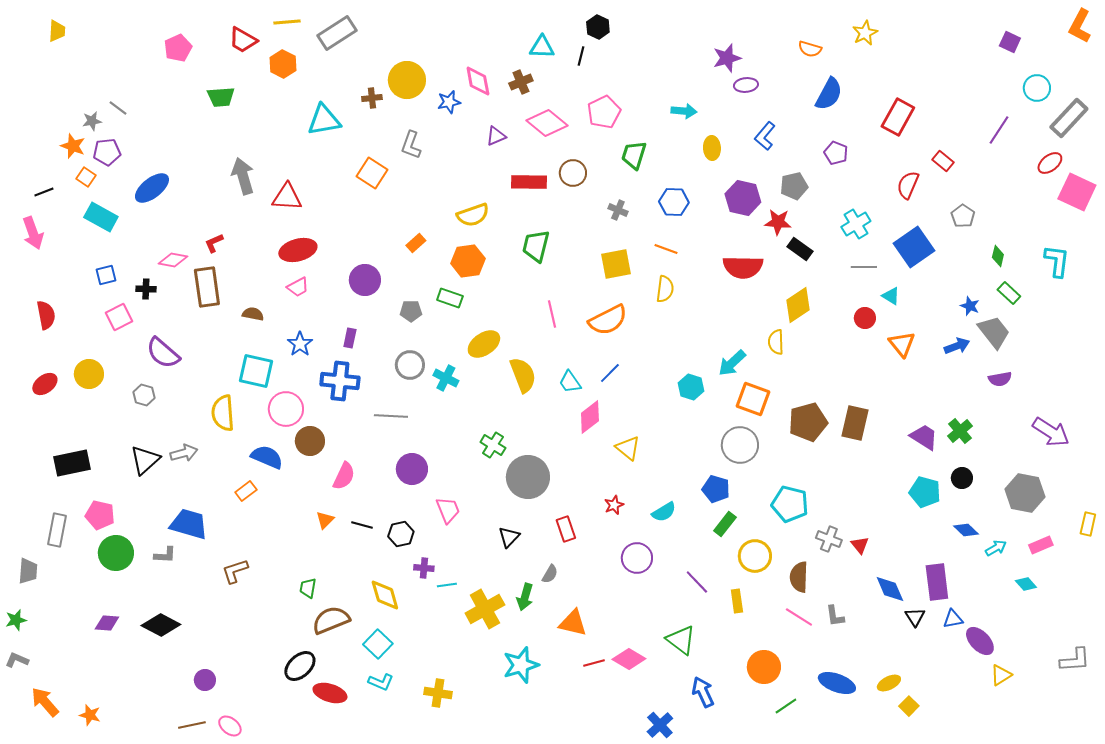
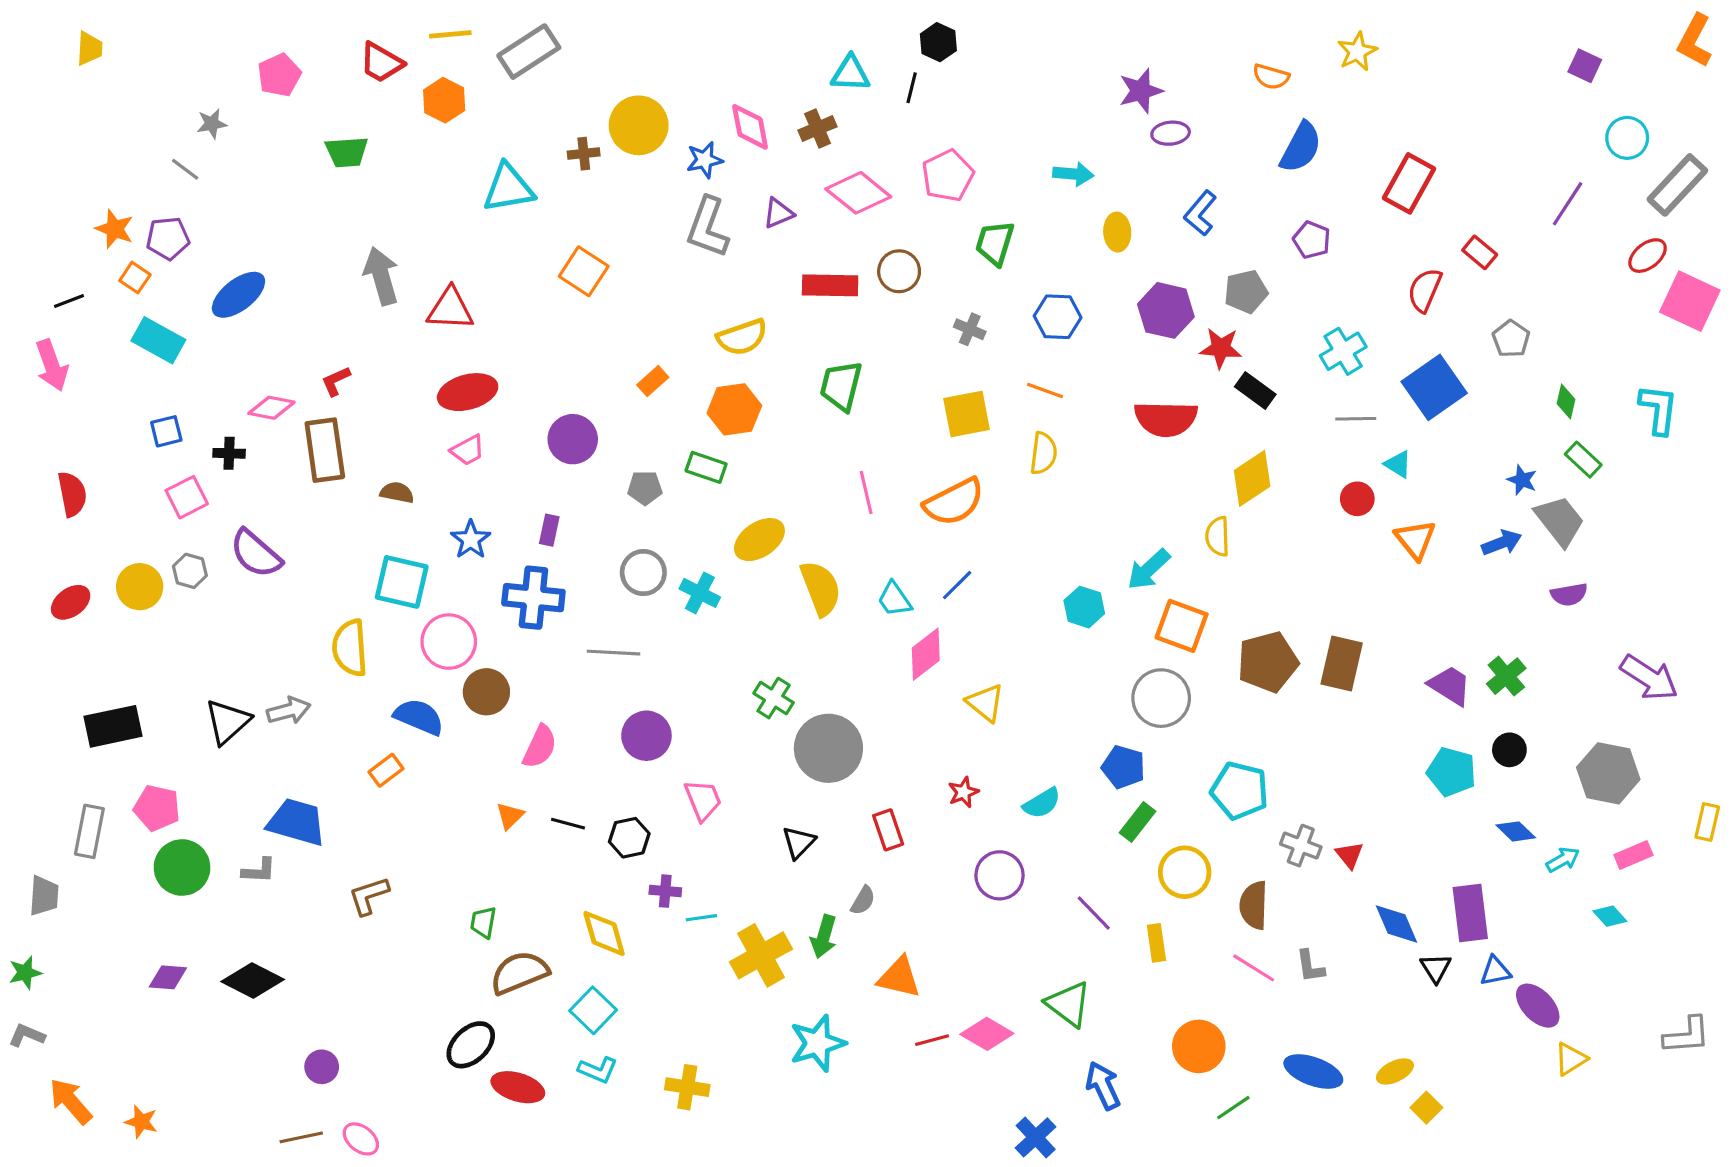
gray star: (92, 121) -> (212, 124), moved
gray L-shape: (411, 145) -> (708, 227), moved, size x1.4
gray hexagon: (144, 395) -> (190, 571), moved

